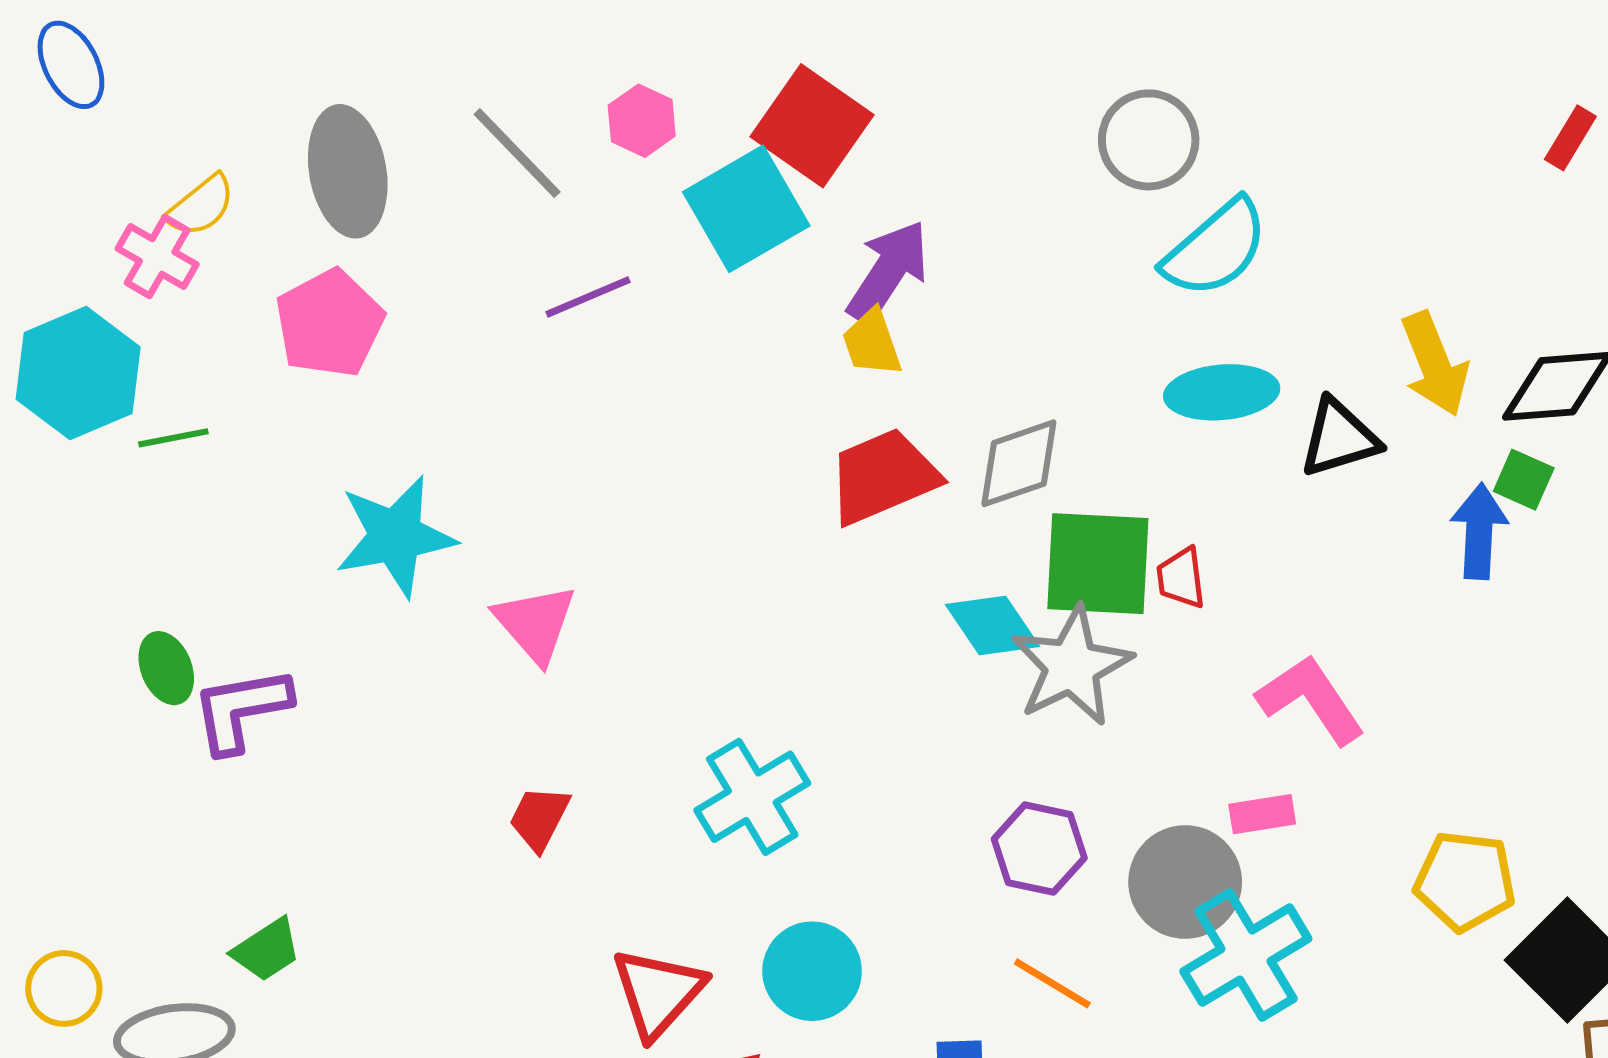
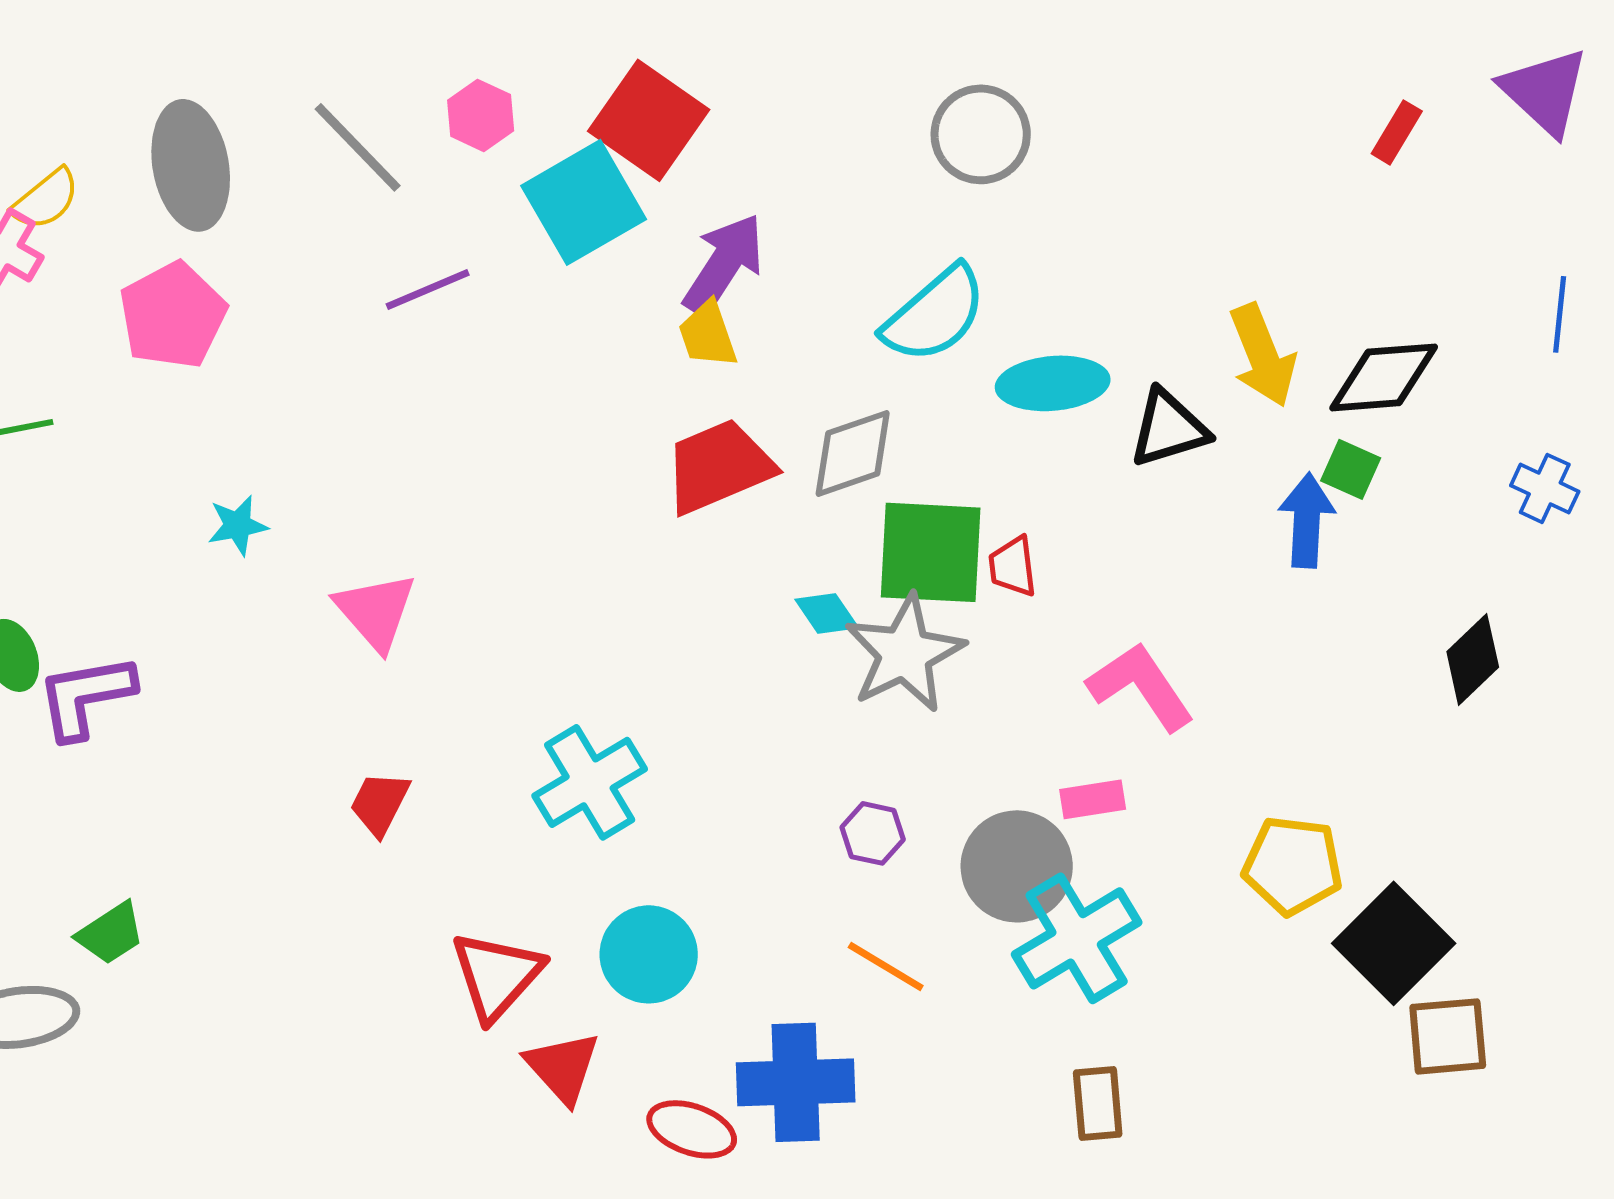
cyan semicircle: (1216, 248) -> (935, 314), moved
cyan star: (395, 536) -> (238, 525), size x0.5
cyan diamond: (993, 626) -> (827, 613), size x0.7
purple hexagon: (1039, 849) -> (873, 833), size x0.7

